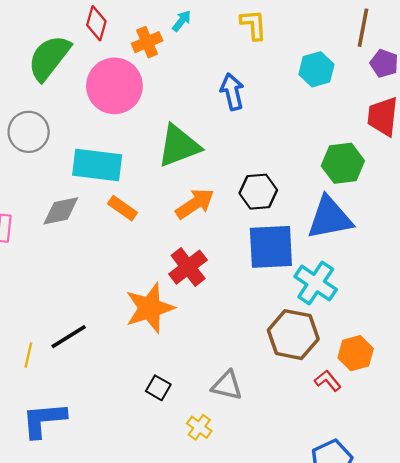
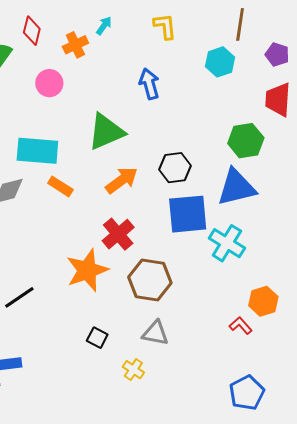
brown line: (363, 28) -> (240, 24), moved
pink circle: (114, 86) -> (49, 83), size x0.6
brown hexagon: (293, 335) -> (150, 280), moved

